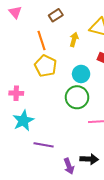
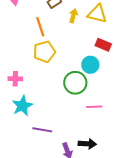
yellow arrow: (74, 40) -> (73, 16), moved
yellow pentagon: (46, 66) -> (44, 52), turned 30
cyan circle: (81, 74) -> (90, 65), moved

